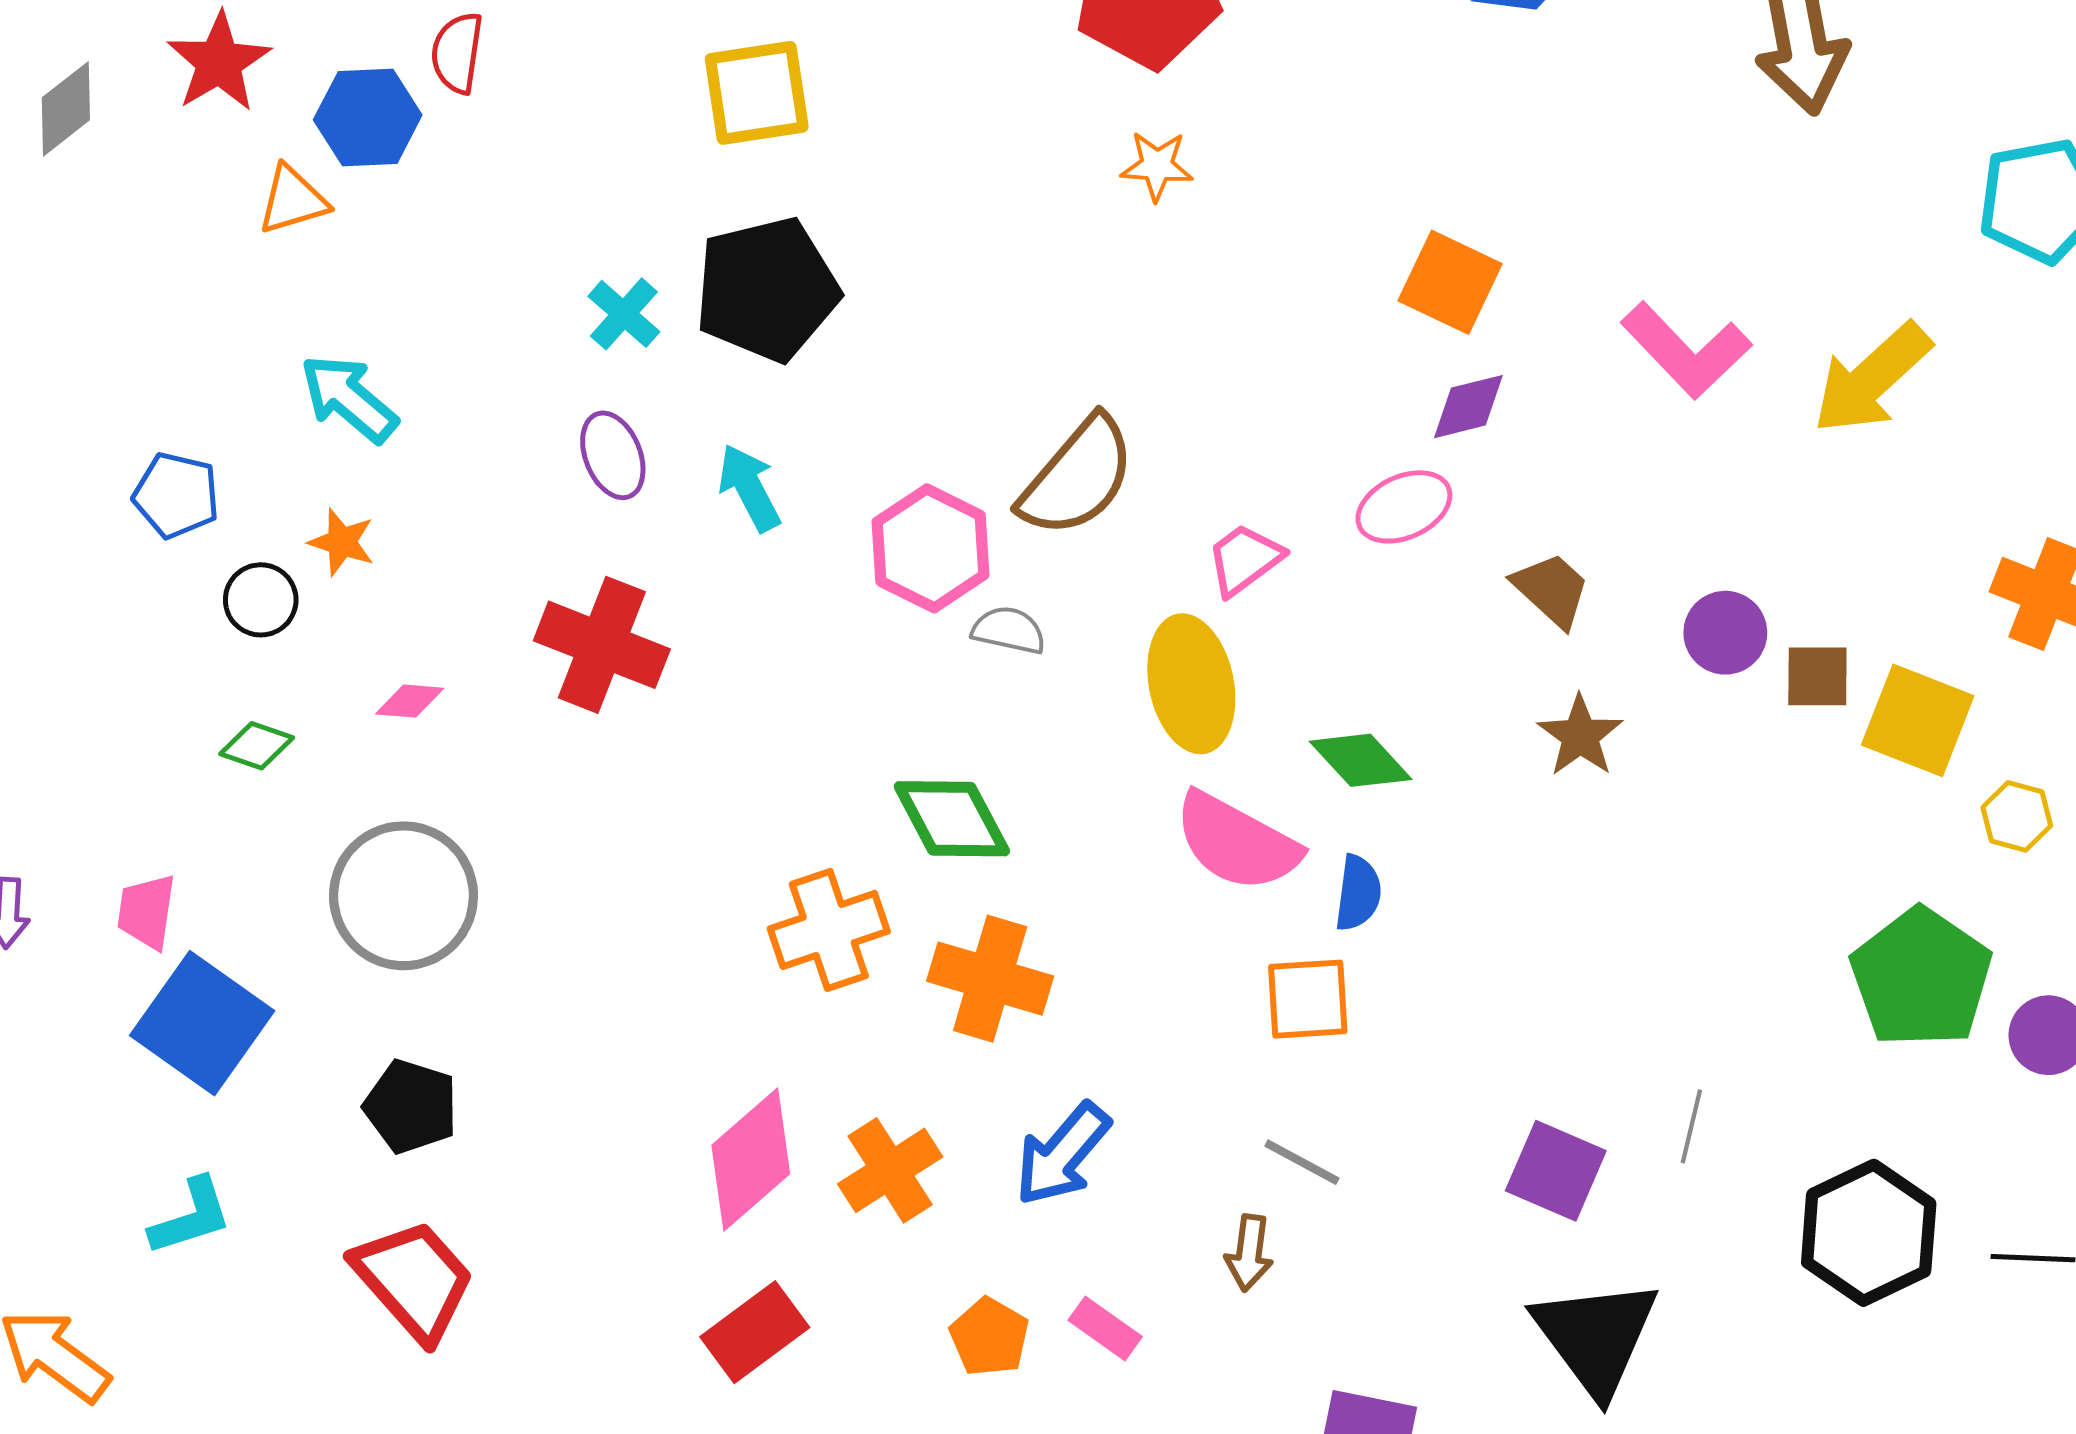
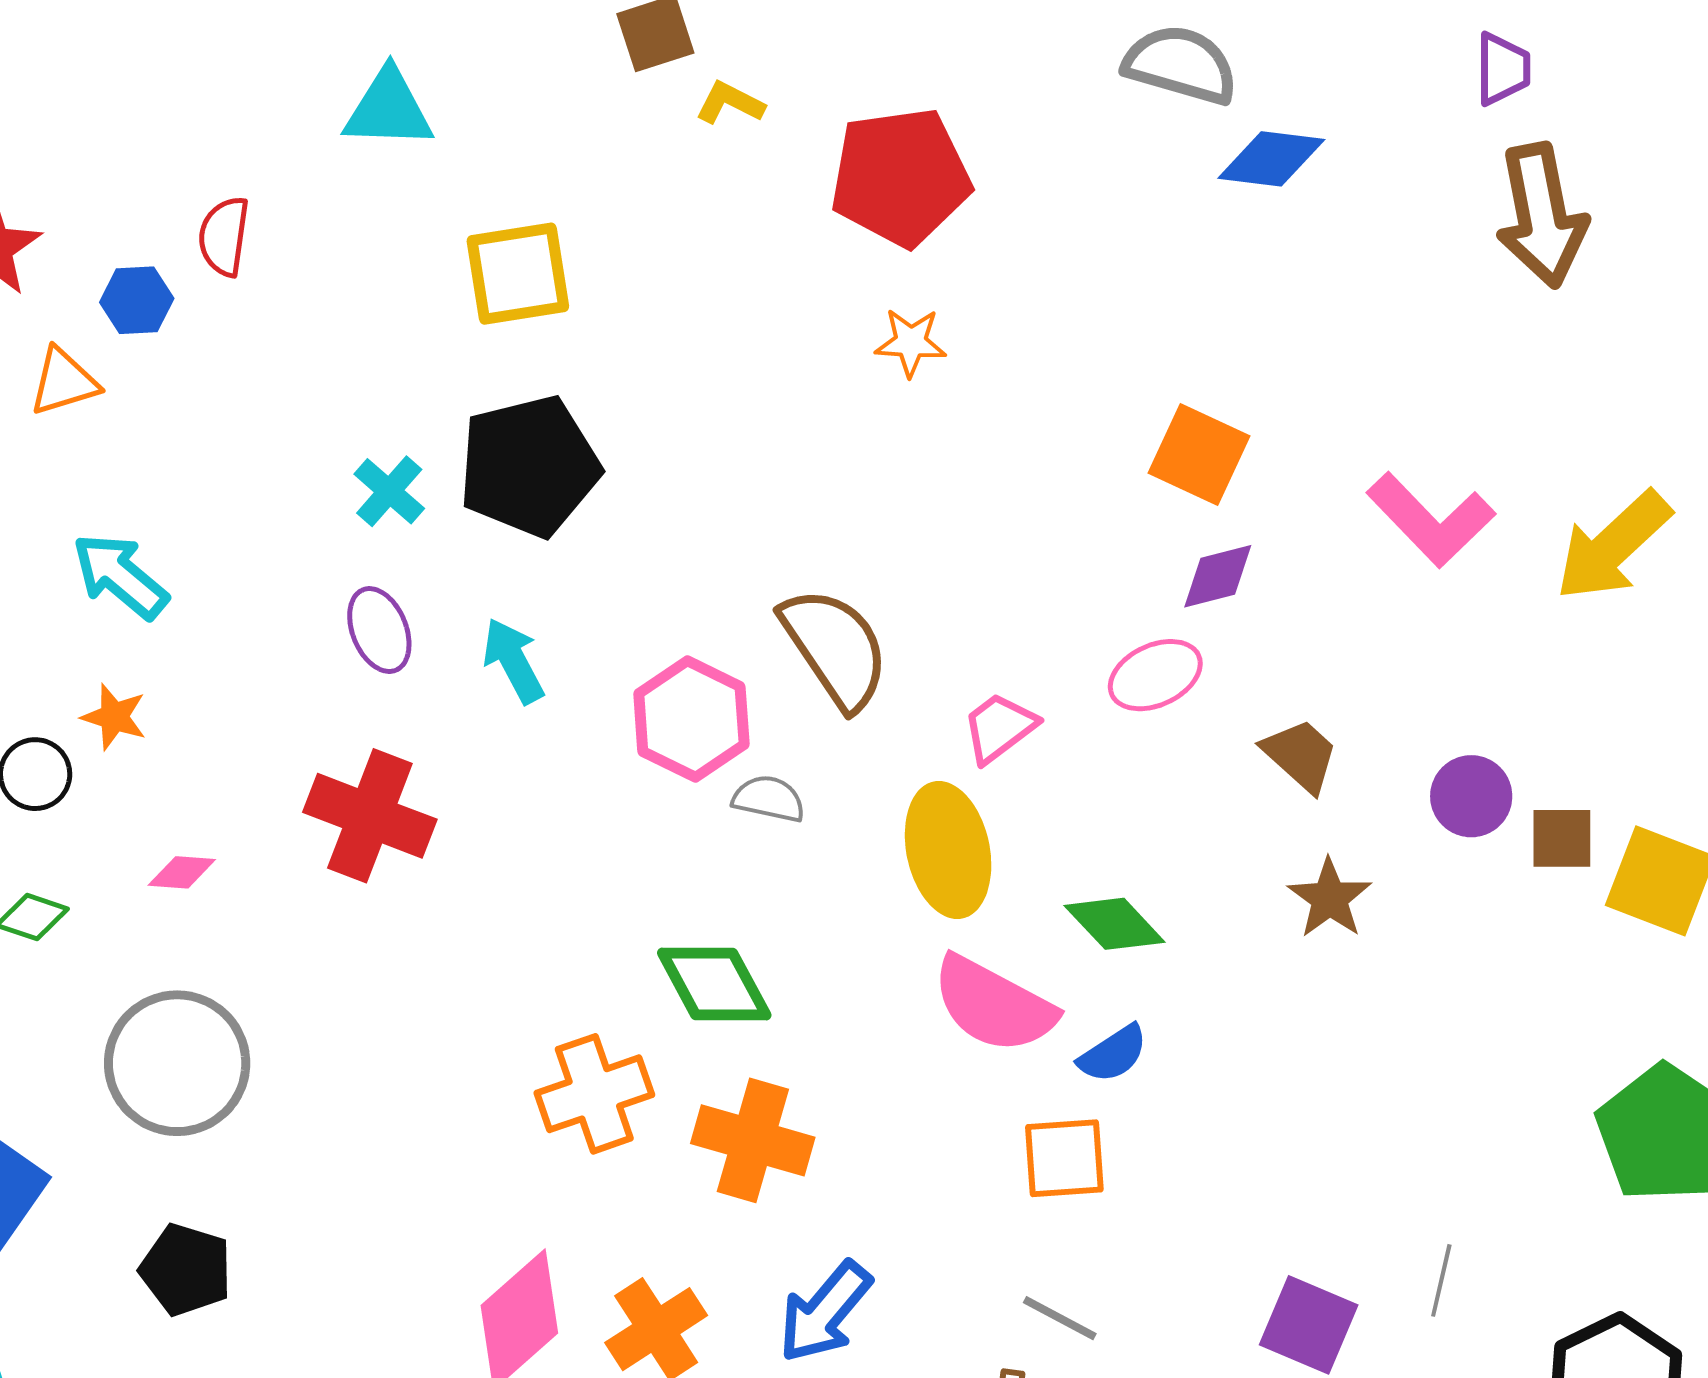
blue hexagon: (368, 117) -> (137, 300), size x0.7
brown semicircle: (1077, 477) -> (835, 648), turned -74
blue semicircle: (1358, 893) -> (1113, 1054), turned 50

